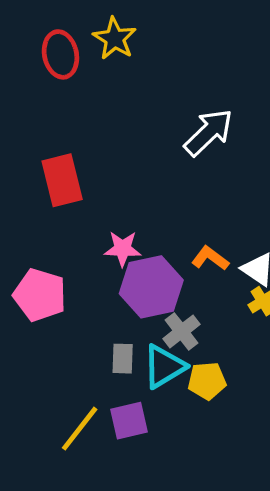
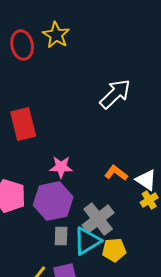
purple hexagon: (151, 287) -> (53, 201), moved
gray cross: (181, 331) -> (98, 219), size x1.4

